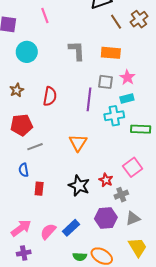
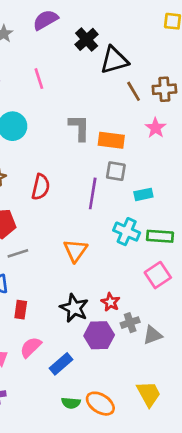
brown cross: (139, 19) -> (164, 89), turned 30
orange rectangle: (111, 53) -> (111, 140), moved
pink star: (127, 77) -> (156, 128), moved
cyan cross: (114, 116) -> (127, 232), moved, turned 30
pink square: (133, 167) -> (158, 275), moved
purple hexagon: (106, 218) -> (99, 335), moved
gray triangle: (133, 218) -> (153, 335), moved
pink semicircle: (48, 231) -> (31, 347), moved

